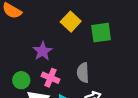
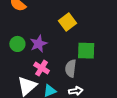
green square: (101, 33) -> (86, 51), moved
green circle: (21, 80) -> (17, 44), moved

